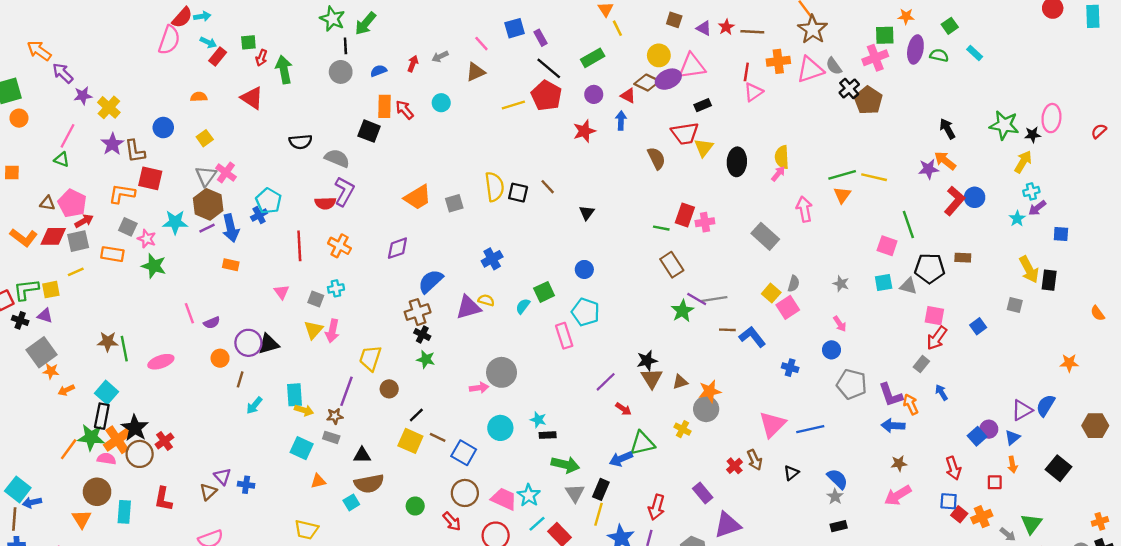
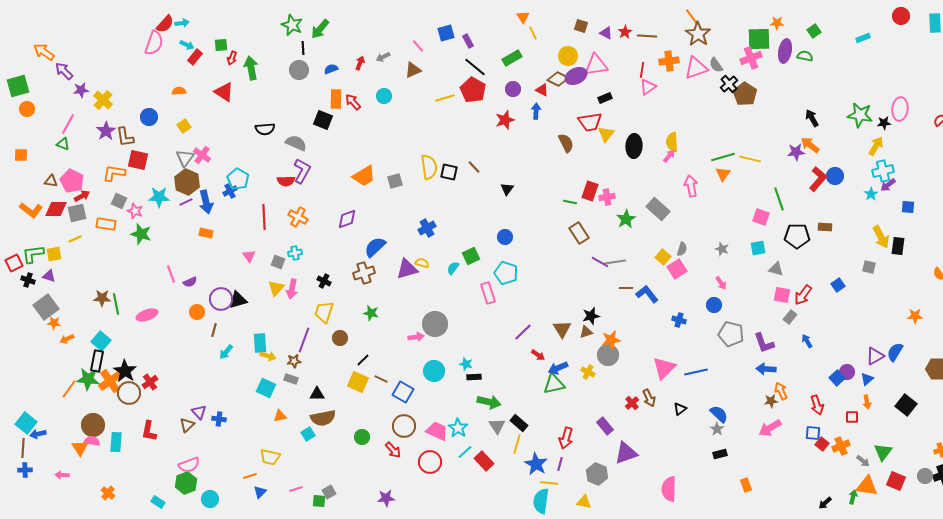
green square: (885, 35) -> (759, 39), size x1.4
cyan rectangle: (975, 53) -> (863, 38), moved, turned -64
cyan cross: (1031, 191) -> (883, 171), size x1.5
gray triangle: (908, 286) -> (776, 269), moved
green star: (682, 311) -> (626, 219), moved
pink square: (934, 316) -> (782, 295), moved
black cross: (422, 335) -> (324, 281), moved
black star: (647, 361) -> (591, 316), moved
orange arrow: (911, 404) -> (781, 391), moved
pink semicircle: (106, 459) -> (92, 441), moved
blue arrow: (621, 459) -> (558, 368), moved
black rectangle: (601, 489) -> (519, 423), turned -72

